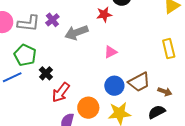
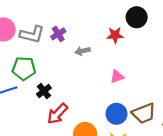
gray arrow: (76, 33) -> (83, 51), size x0.6
green pentagon: (25, 55) -> (24, 68), turned -30

